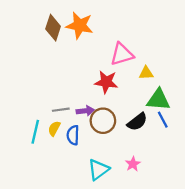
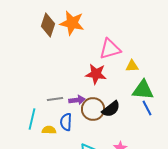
black semicircle: (137, 122) -> (111, 109), moved
yellow semicircle: (54, 128) -> (49, 130), moved, turned 64

